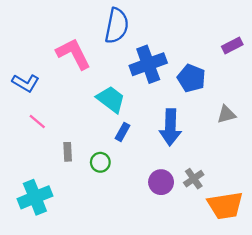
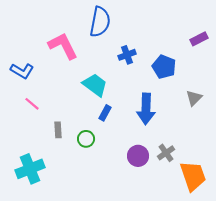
blue cross: (148, 64) -> (127, 55), size x0.6
gray triangle: (226, 114) -> (194, 98), turned -30
orange trapezoid: (225, 205) -> (193, 176), turned -100

